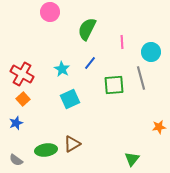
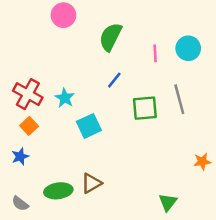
cyan circle: (151, 52) -> (188, 48), moved
cyan star: (62, 69) -> (65, 98), moved

